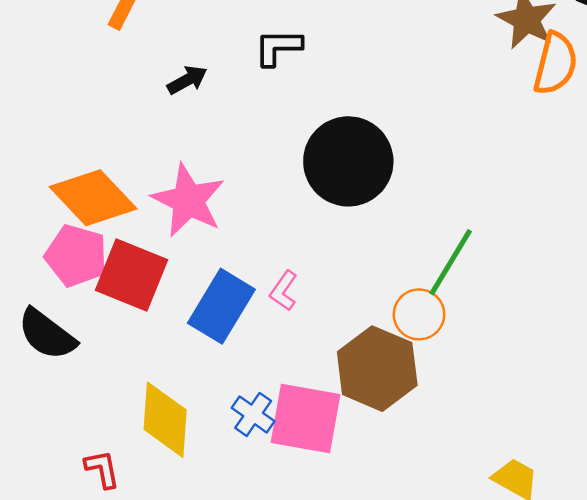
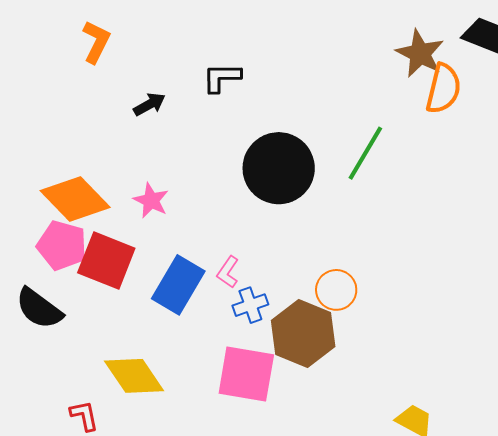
pink star: (188, 200) -> (151, 200), size x0.6
green line: (451, 262) -> (365, 153), moved
blue cross: (253, 414) -> (250, 305), moved, turned 36
yellow diamond: (165, 420) -> (134, 376), turned -38

